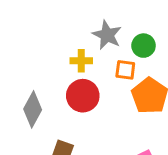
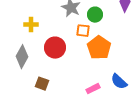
yellow cross: (81, 61) -> (31, 25), moved

